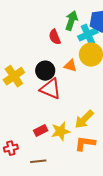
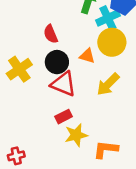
red semicircle: (55, 37) -> (51, 34), moved
yellow arrow: (84, 119) -> (108, 84), moved
red rectangle: (41, 130) -> (63, 117), moved

